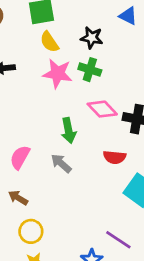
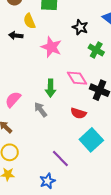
yellow semicircle: (49, 42) -> (29, 21), moved
green cross: (90, 70) -> (96, 50), moved
purple line: (118, 240) -> (60, 159), moved

